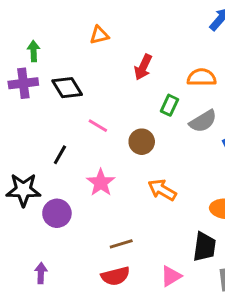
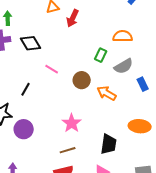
red arrow: (143, 67) -> (73, 18), moved
pink star: (101, 183) -> (72, 123), moved
orange arrow: (162, 190) -> (107, 93), moved
black trapezoid: (204, 247) -> (109, 144), moved

